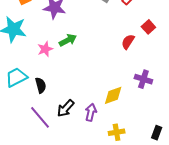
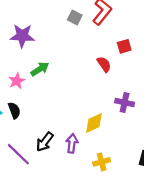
red square: (148, 27) -> (124, 46), turned 32
red semicircle: (128, 42) -> (104, 64), turned 119
black semicircle: (41, 85) -> (14, 110), moved

